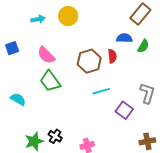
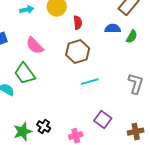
red semicircle: (112, 56) -> (78, 23), moved
green trapezoid: (50, 81) -> (25, 74), moved
purple square: (124, 110) -> (103, 120), moved

